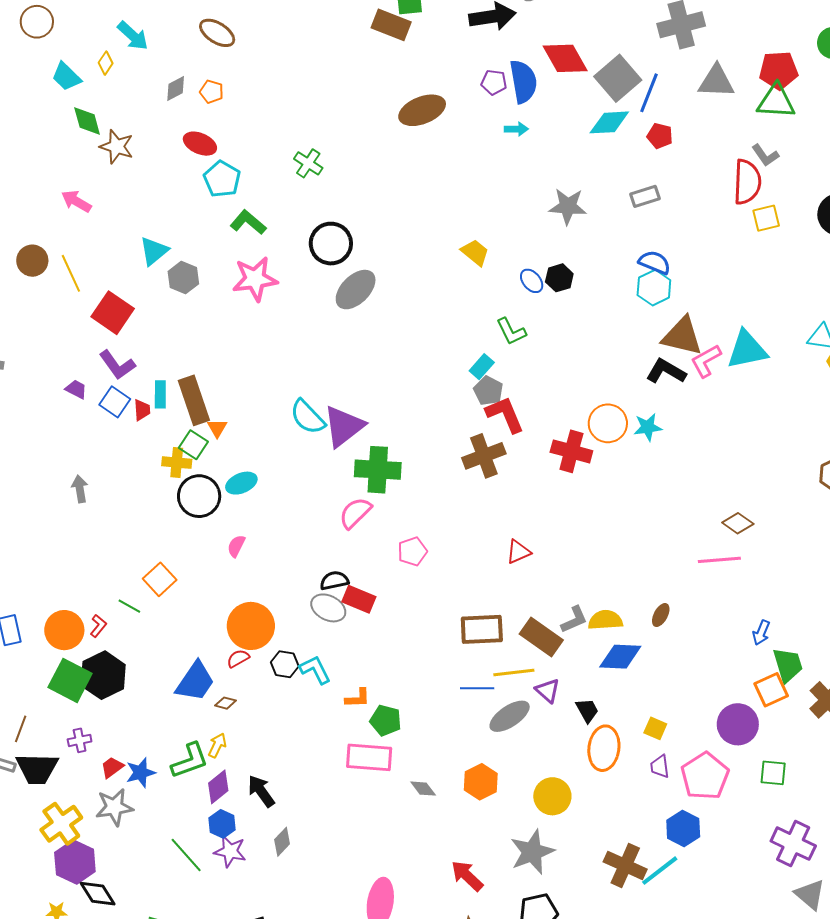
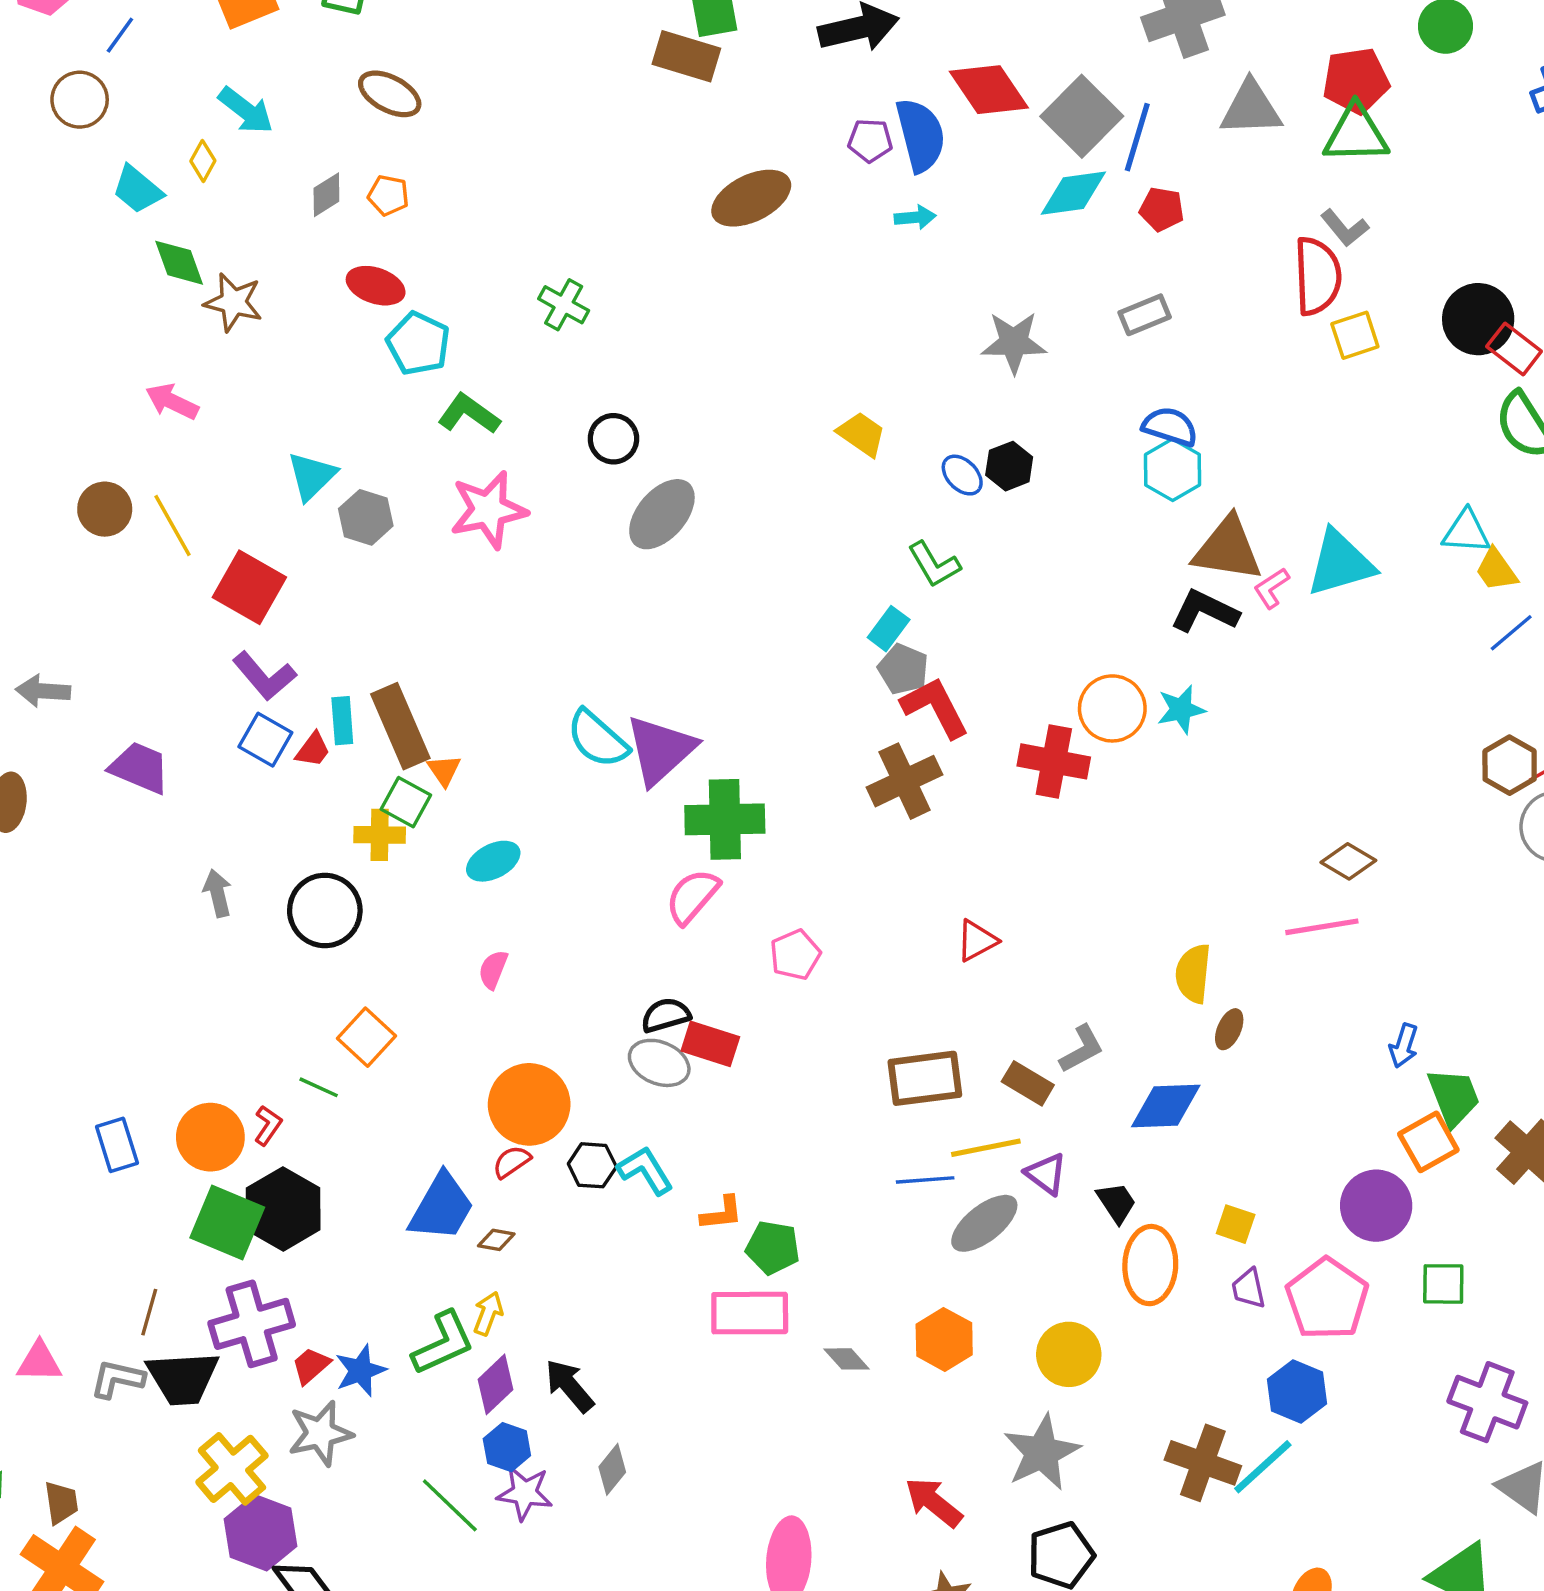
black circle: (331, 244) -> (613, 439), size x0.7
pink L-shape: (706, 361) -> (1271, 588), size x0.7
purple trapezoid: (76, 389) -> (140, 768), moved, size x1.6
red trapezoid: (142, 410) -> (313, 750), turned 45
black circle: (199, 496) -> (325, 910), moved
yellow semicircle: (605, 620) -> (1193, 974), moved, turned -76
brown rectangle: (541, 637) -> (1028, 1083), size x0.7
purple cross: (80, 740) -> (252, 1324), size x2.0

